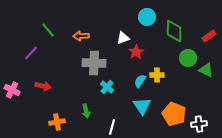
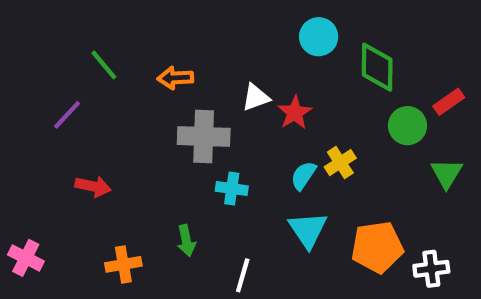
red rectangle: (209, 36) -> (449, 102), moved
white triangle: (123, 38) -> (256, 97), moved
green triangle: (206, 70) -> (447, 173), moved, turned 35
yellow cross: (157, 75) -> (340, 163), turned -32
cyan cross: (107, 87) -> (232, 189), turned -32
pink cross: (12, 90) -> (26, 258), moved
orange pentagon: (174, 114) -> (377, 247), turned -30

